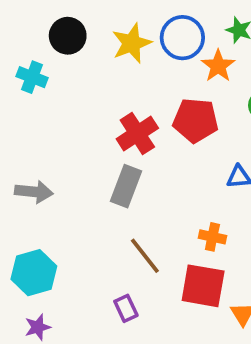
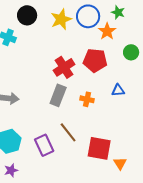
orange cross: (212, 237) -> (87, 99), moved
purple rectangle: (126, 308) -> (44, 145), moved, size x1.5

